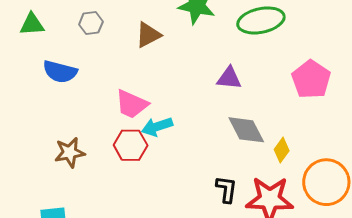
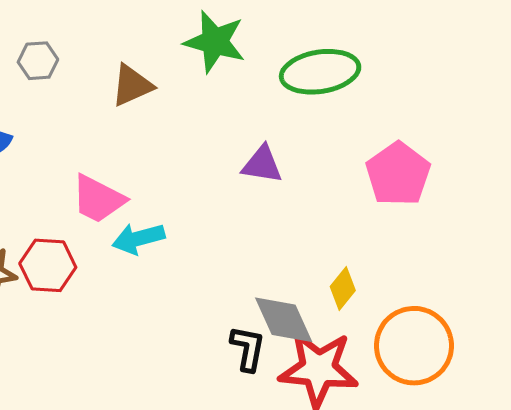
gray diamond: (246, 130) -> (284, 320), moved
red hexagon: (131, 145) -> (48, 265), moved

